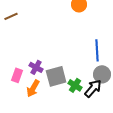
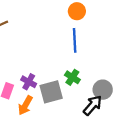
blue line: (97, 50) -> (75, 40), moved
green cross: (75, 85) -> (72, 77), moved

